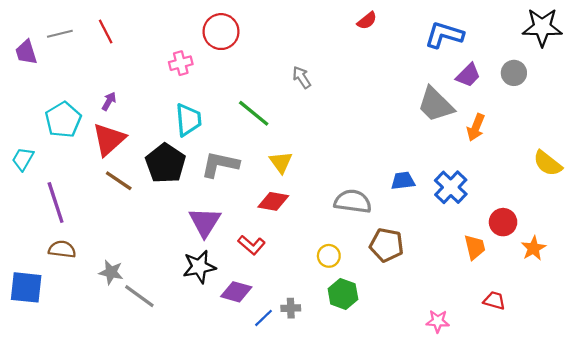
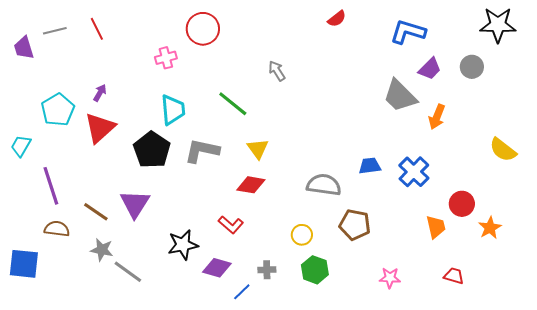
brown line: (119, 181) -> (96, 212), moved
purple triangle: (205, 222) -> (135, 204), moved
gray cross: (291, 308) -> (267, 270), moved
pink star: (438, 321) -> (390, 278), moved

